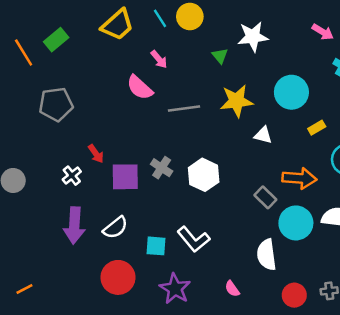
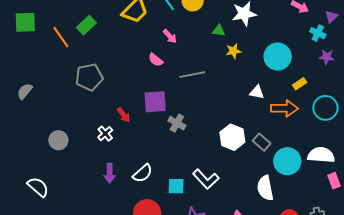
green triangle: (220, 56) -> (219, 31), turned -40
pink semicircle: (140, 88) -> (156, 60), size x0.7
yellow star: (236, 101) -> (233, 51), moved, size x0.6
white hexagon: (204, 175) -> (232, 137), moved
purple square: (125, 177) -> (155, 102), moved
orange arrow: (299, 178) -> (284, 108), moved
purple arrow: (74, 225) -> (110, 173), size x0.7

